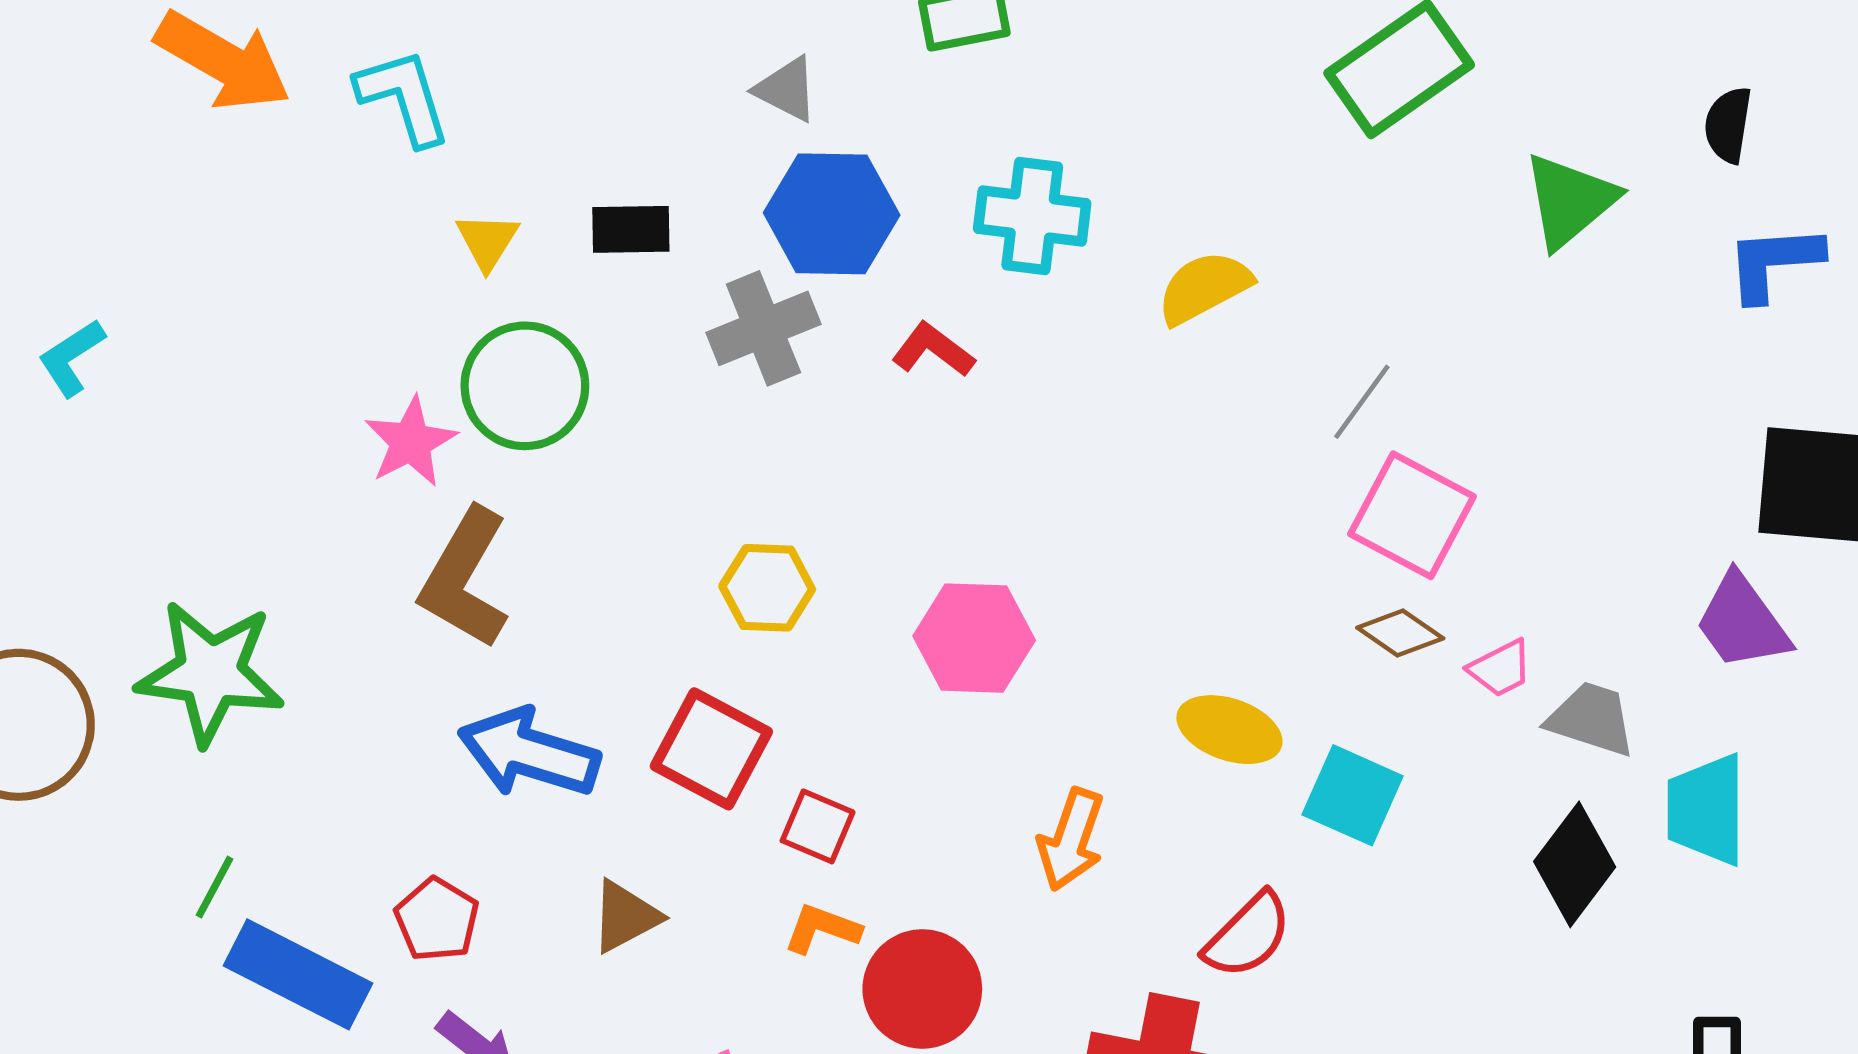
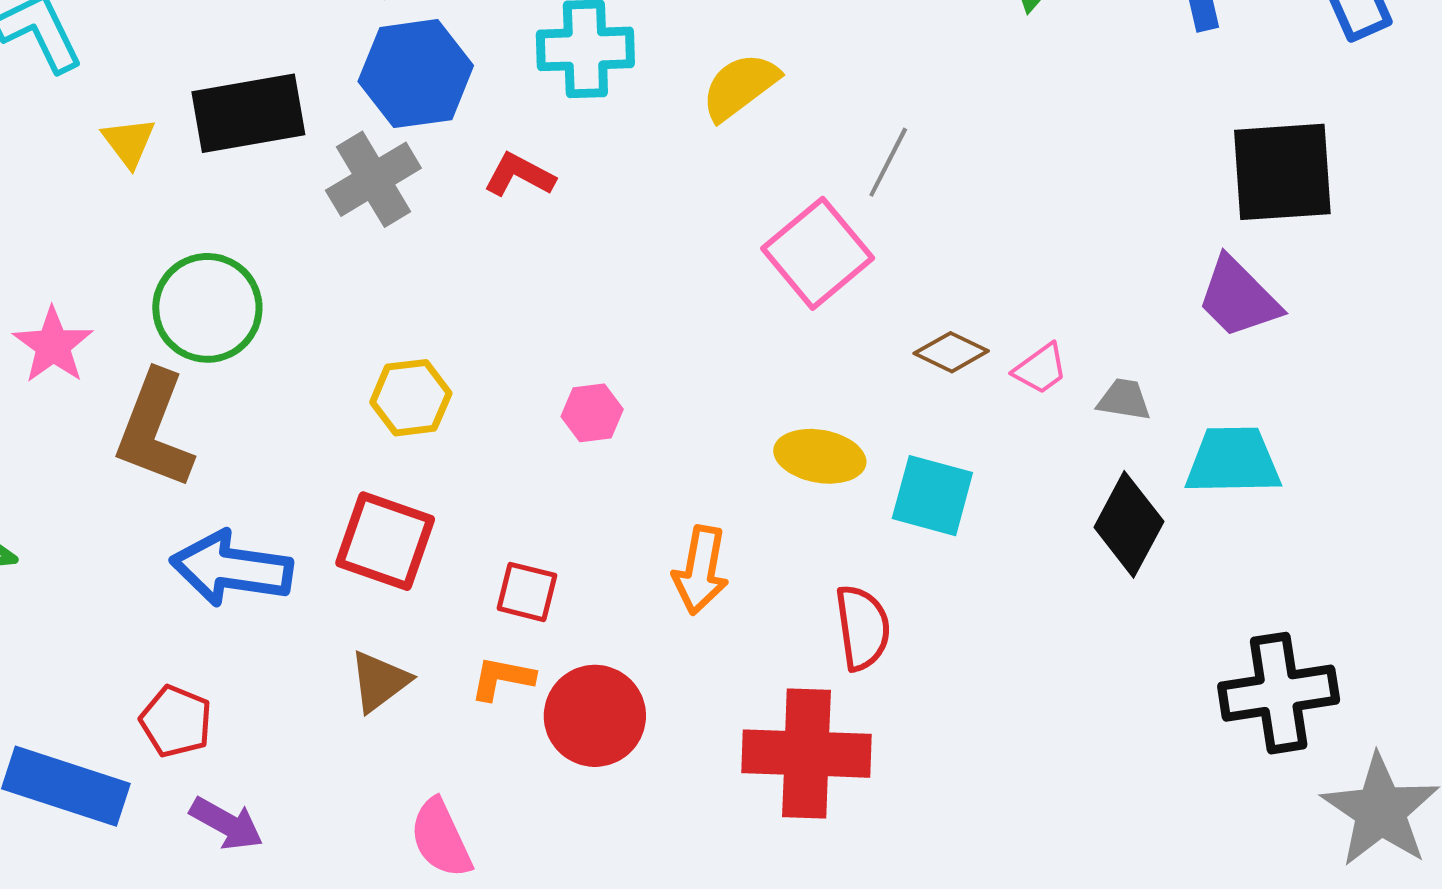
black rectangle: (631, 229) -> (248, 113), size x1.6
green circle: (525, 386) -> (207, 308), moved
pink star: (411, 442) -> (53, 345), moved
pink square: (1412, 515) -> (818, 253), moved, turned 31
pink hexagon: (974, 638) -> (592, 413), size x0.6
gray trapezoid: (1591, 719) -> (1124, 399), size x0.7
cyan trapezoid: (1706, 810) -> (1233, 461), turned 98
red square: (818, 826) -> (527, 592), moved
brown triangle: (625, 916) -> (379, 681), moved
red semicircle: (1248, 935) -> (863, 628), turned -44

